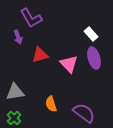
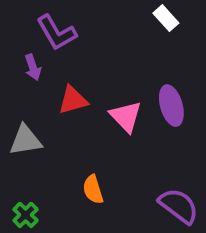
white rectangle: (91, 34) -> (166, 18), moved
gray triangle: (15, 92) -> (26, 140), moved
purple semicircle: (84, 113) -> (179, 206), moved

